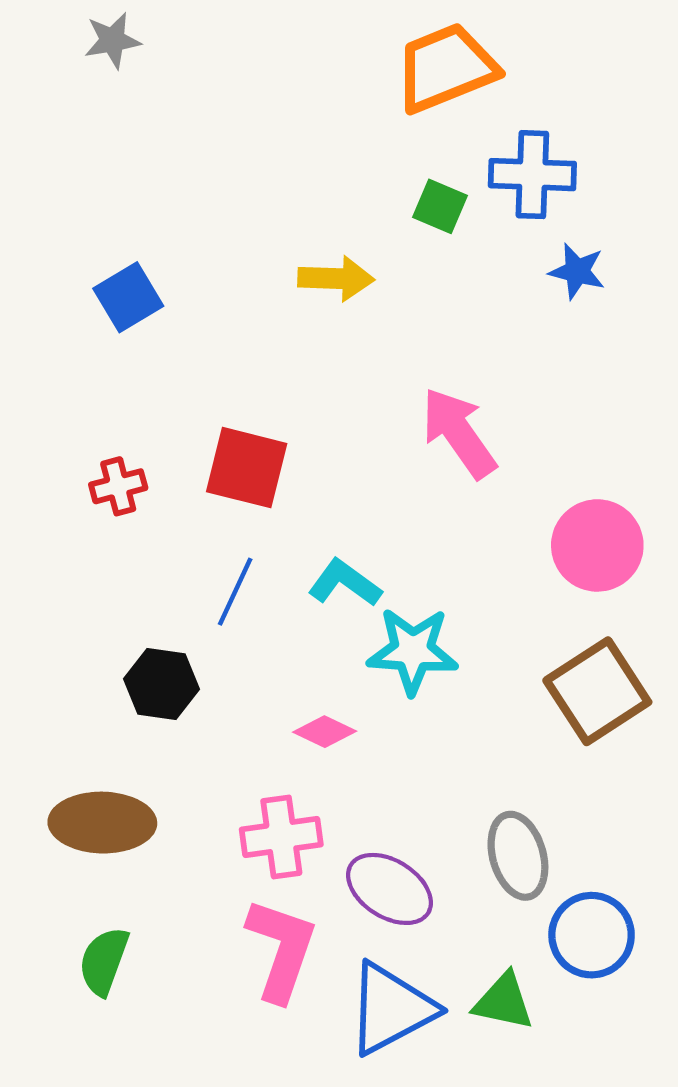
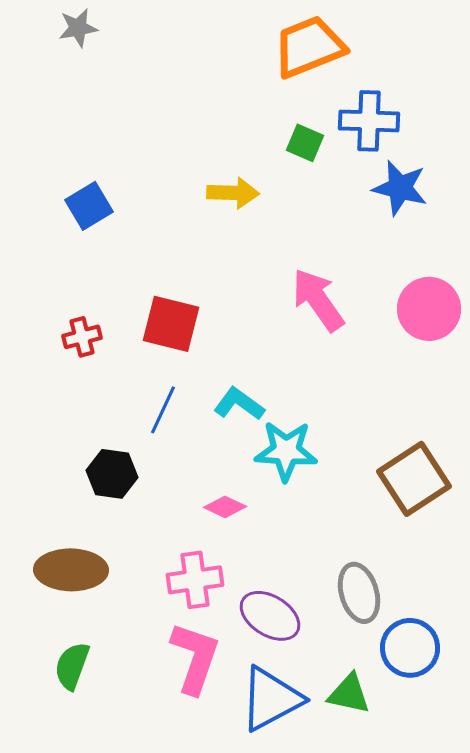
blue star: (577, 271) -> (400, 188), size x1.4
pink circle: (597, 545) -> (429, 309), moved

